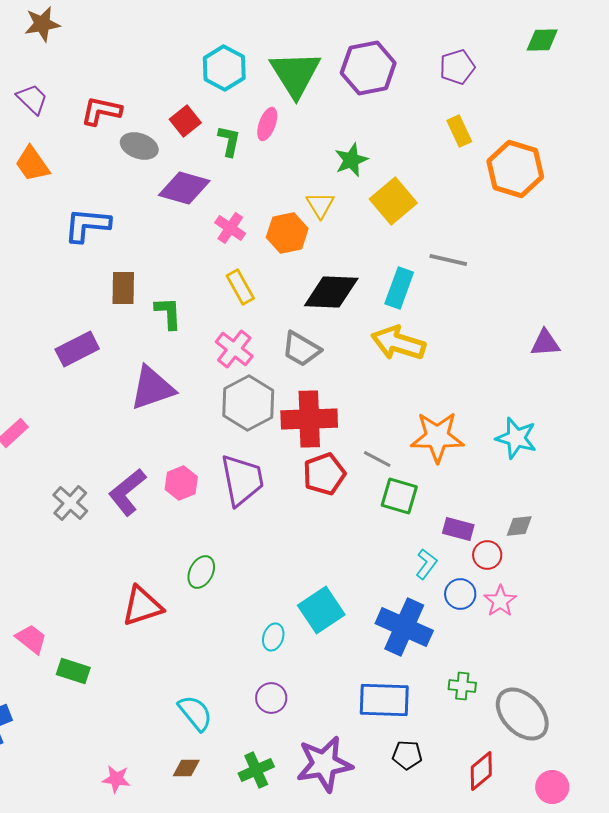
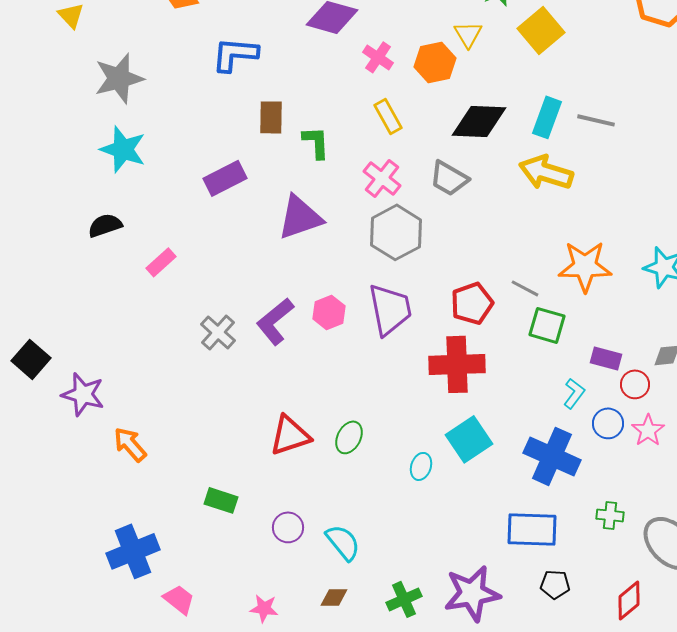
gray line: (448, 260) -> (596, 120), moved
red cross: (309, 419) -> (457, 364), moved
green ellipse: (201, 572) -> (349, 437), moved
pink trapezoid: (31, 639) -> (179, 599), moved
purple circle: (271, 698) -> (288, 527), moved

